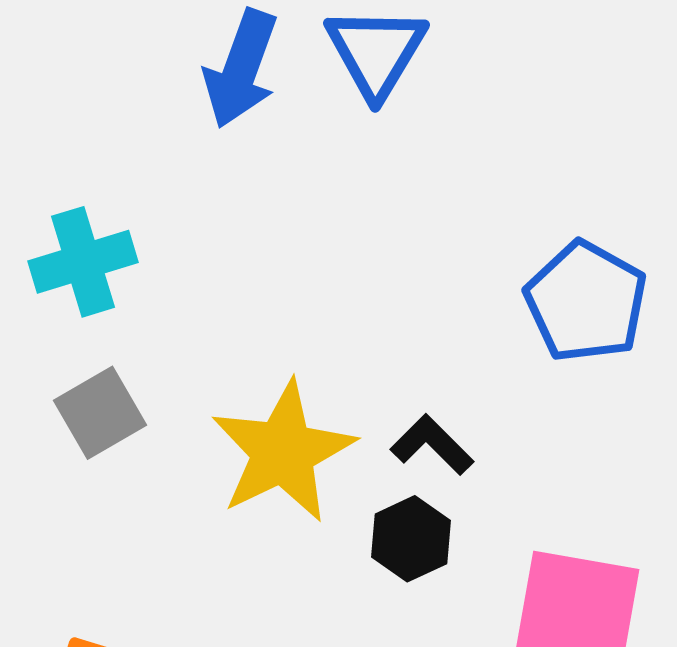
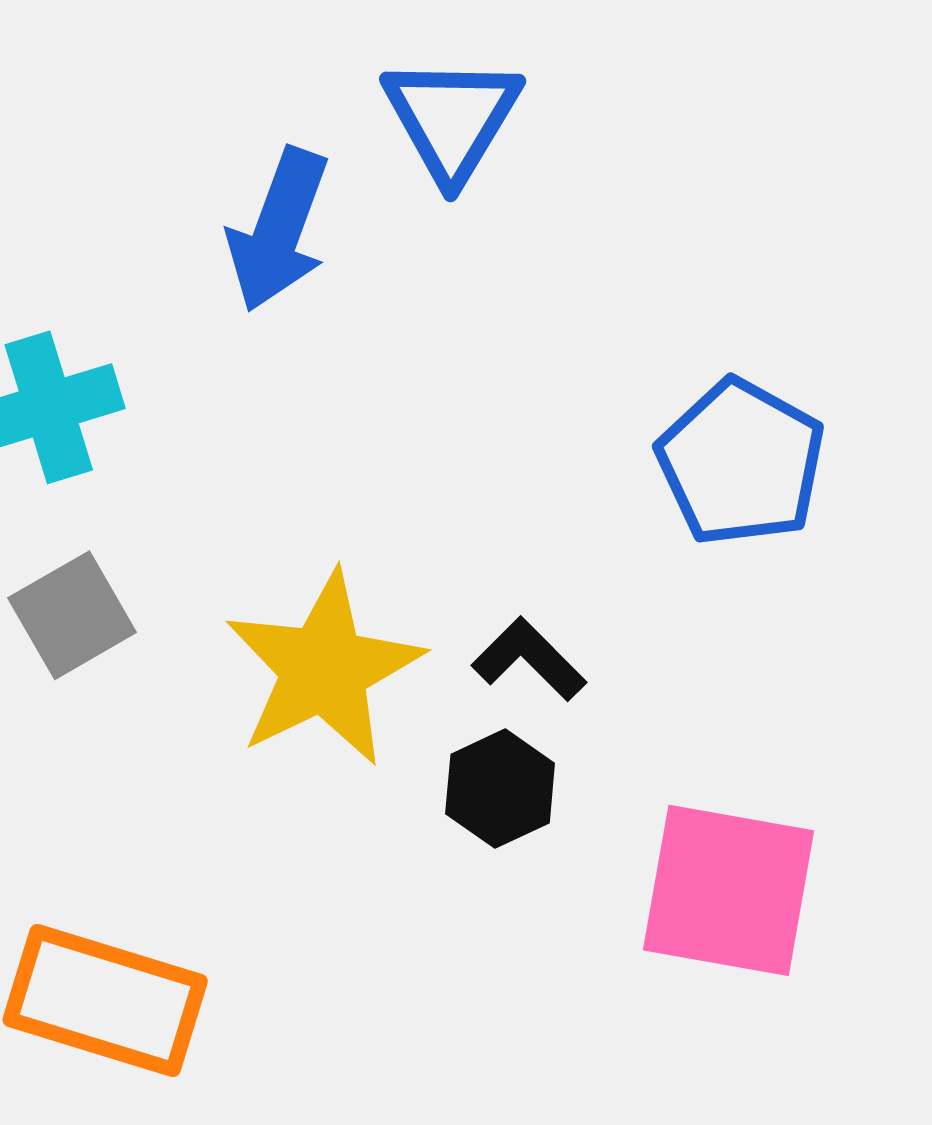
blue arrow: (241, 69) -> (279, 230), moved

